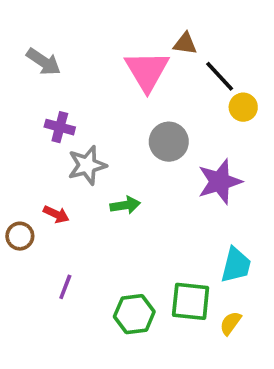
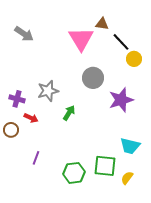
purple cross: (60, 127) -> (17, 99), moved
green arrow: (125, 205) -> (69, 113), turned -49
cyan trapezoid: (236, 265) -> (130, 146), turned 90

